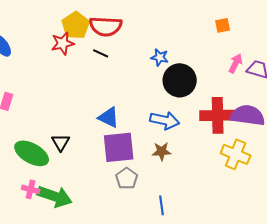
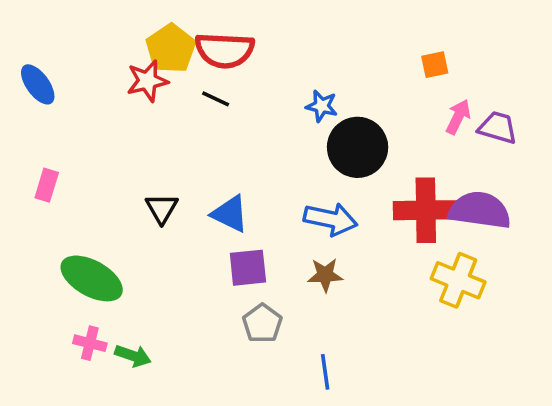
orange square: (223, 25) -> (435, 65), moved
black triangle: (61, 142) -> (162, 208), moved
purple square: (119, 147) -> (248, 268), size x0.7
green arrow: (55, 196) -> (133, 356), size x0.6

